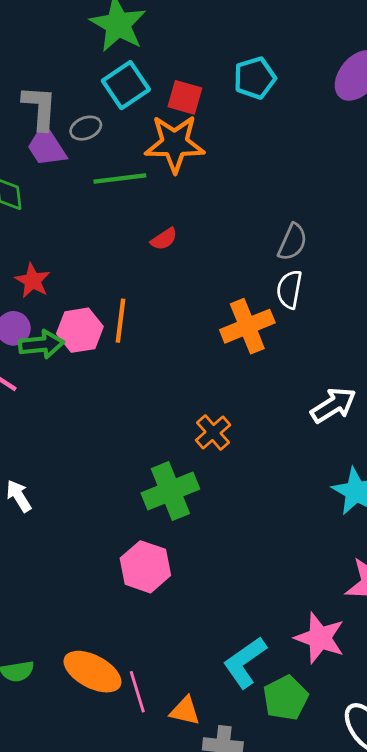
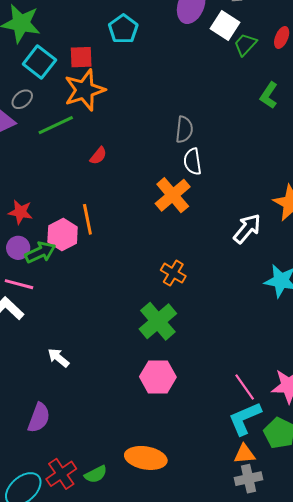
cyan L-shape: (245, 662) -> (245, 418), turned 30
pink line: (137, 692) -> (245, 387), moved
orange triangle: (185, 711) -> (244, 454), moved

